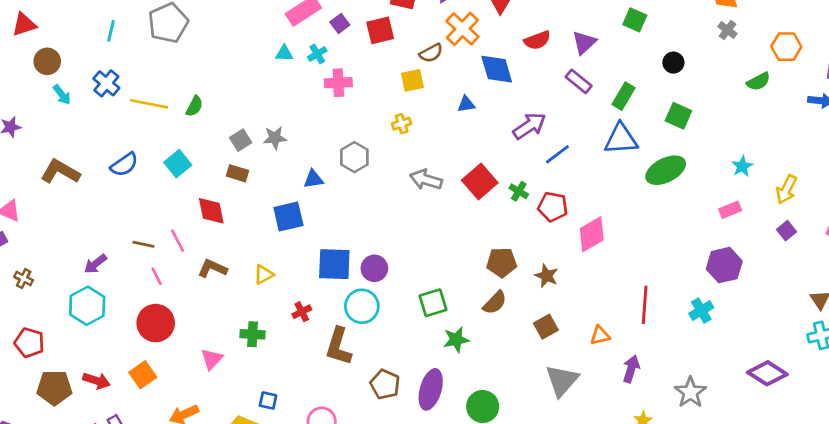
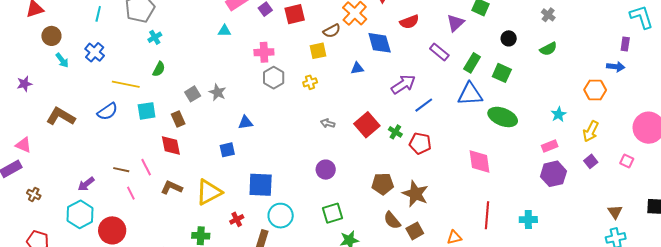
purple triangle: (584, 43) -> (455, 23), moved
orange hexagon: (786, 47) -> (595, 90), moved
cyan cross: (317, 54) -> (155, 37), moved
green semicircle: (758, 81) -> (548, 49), moved
yellow line: (149, 104) -> (126, 84), moved
green square: (678, 116) -> (502, 73), moved
gray star: (275, 138) -> (217, 92), turned 30
gray hexagon: (354, 157) -> (274, 78), moved
cyan square: (178, 164) -> (147, 111), turned 30
green ellipse: (666, 170) -> (503, 117), turned 48
brown rectangle: (237, 173) -> (178, 119), moved, turned 49
gray arrow: (426, 180) -> (328, 123), size x0.6
blue square: (288, 217) -> (227, 150), size x0.7
pink diamond: (592, 234) -> (479, 162), moved, turned -68
purple hexagon: (724, 265) -> (553, 174), moved
purple circle: (374, 268) -> (326, 170), moved
yellow triangle: (264, 274) -> (209, 192), size x1.8
brown star: (547, 276) -> (415, 194), size x1.5
brown semicircle: (495, 303) -> (392, 220), moved, turned 96
cyan cross: (701, 311) -> (528, 220), turned 30
red circle: (156, 323) -> (112, 230), moved

